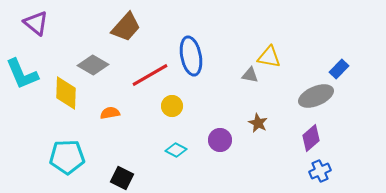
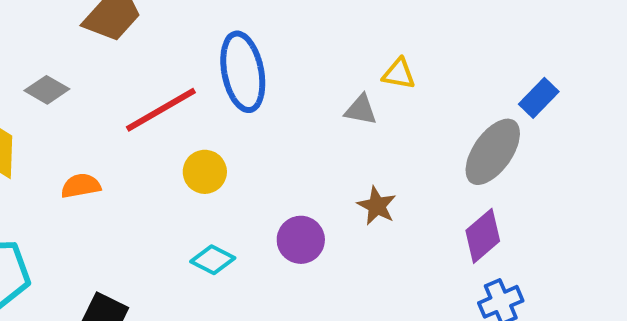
yellow triangle: (269, 57) -> (399, 74), size x0.7
gray diamond: (93, 65) -> (47, 90), size x0.7
gray ellipse: (316, 96) -> (493, 152), turned -32

